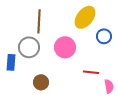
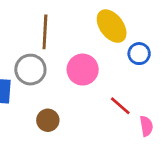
yellow ellipse: (85, 17) -> (112, 26), turned -75
red line: (91, 72) -> (120, 106), turned 35

